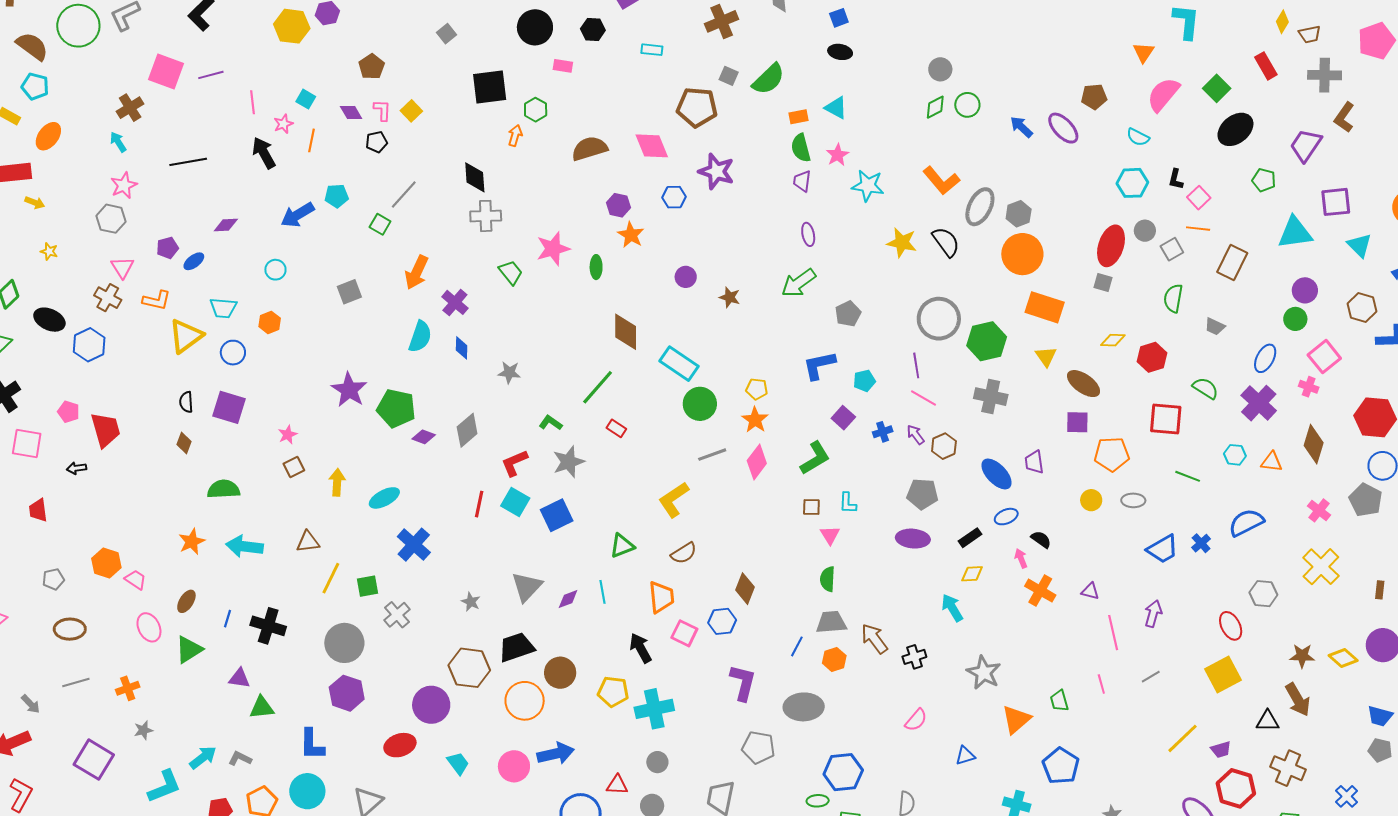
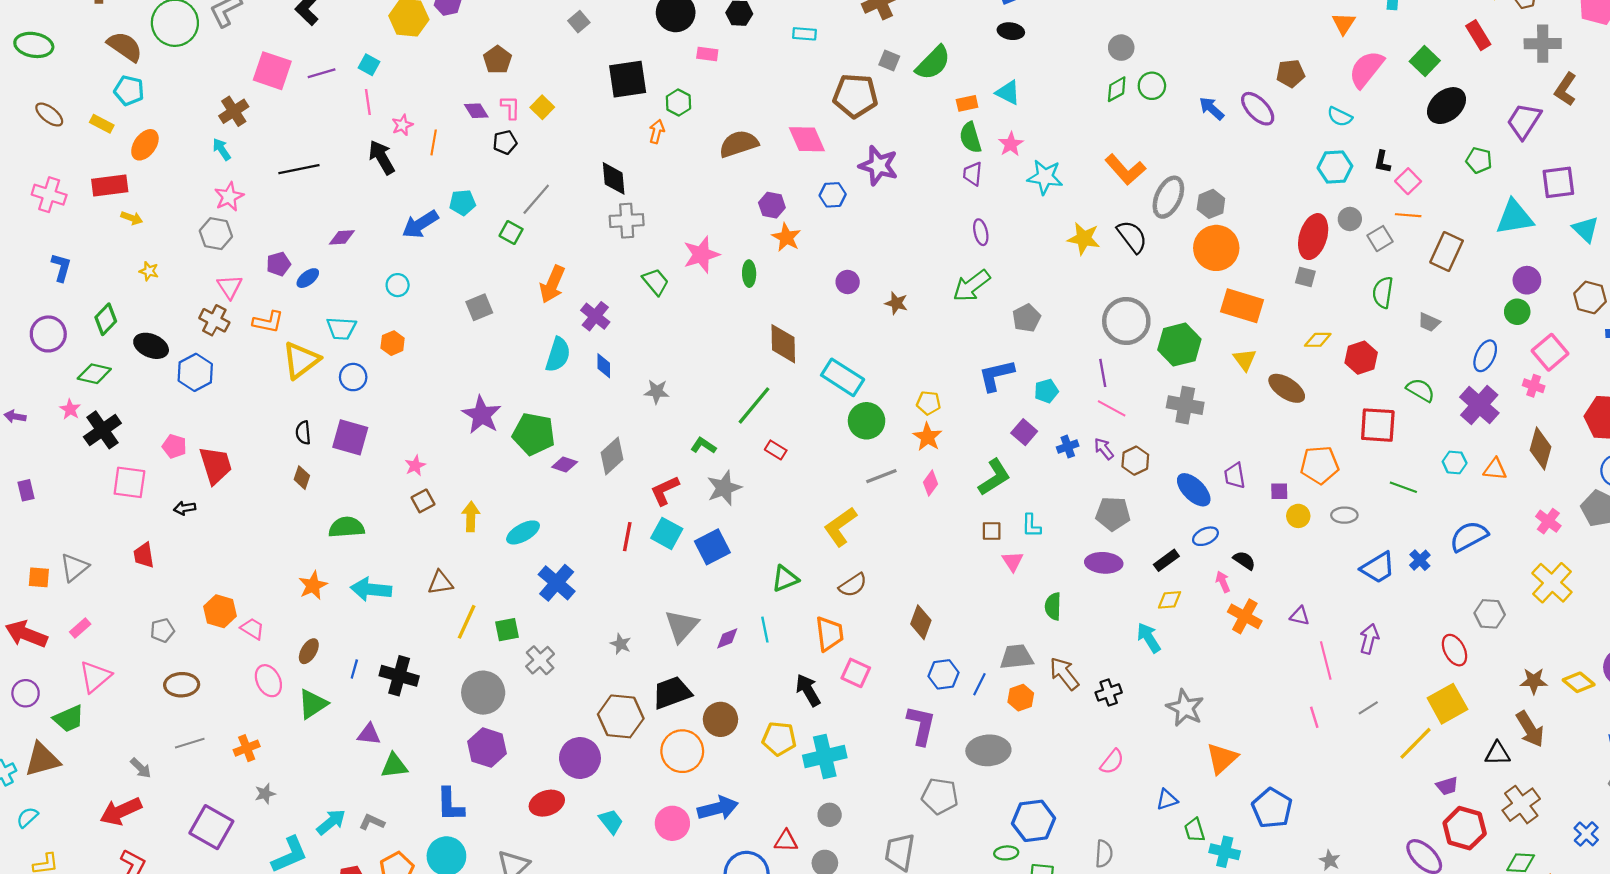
cyan square: (306, 99) -> (369, 65), moved
purple square: (1077, 422) -> (1279, 491), moved, size x0.7
pink diamond: (757, 462) -> (931, 483), size x0.7
green semicircle: (828, 579) -> (1053, 606), moved
blue hexagon: (722, 621) -> (943, 674), moved
green trapezoid: (1059, 701) -> (1195, 830), moved
yellow line: (1182, 738) -> (1416, 743), moved
brown cross: (1288, 768) -> (1521, 805), turned 32

